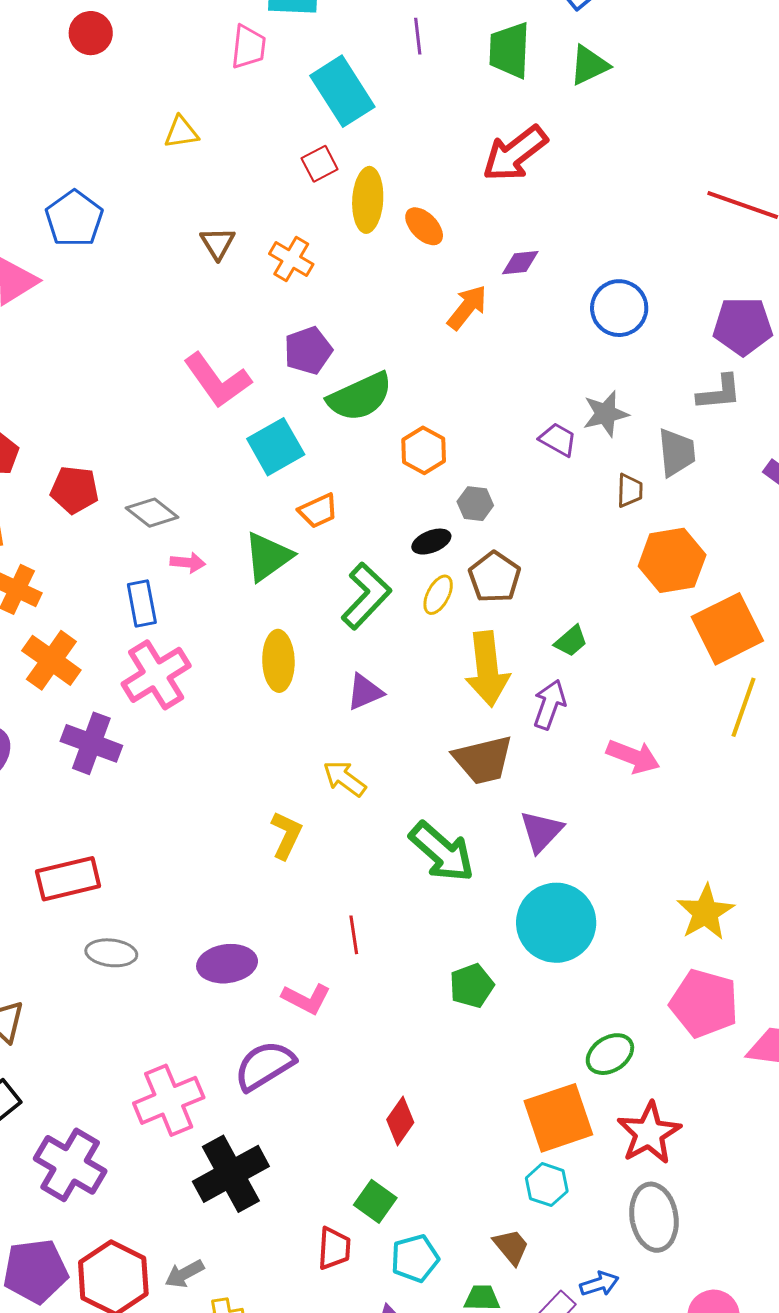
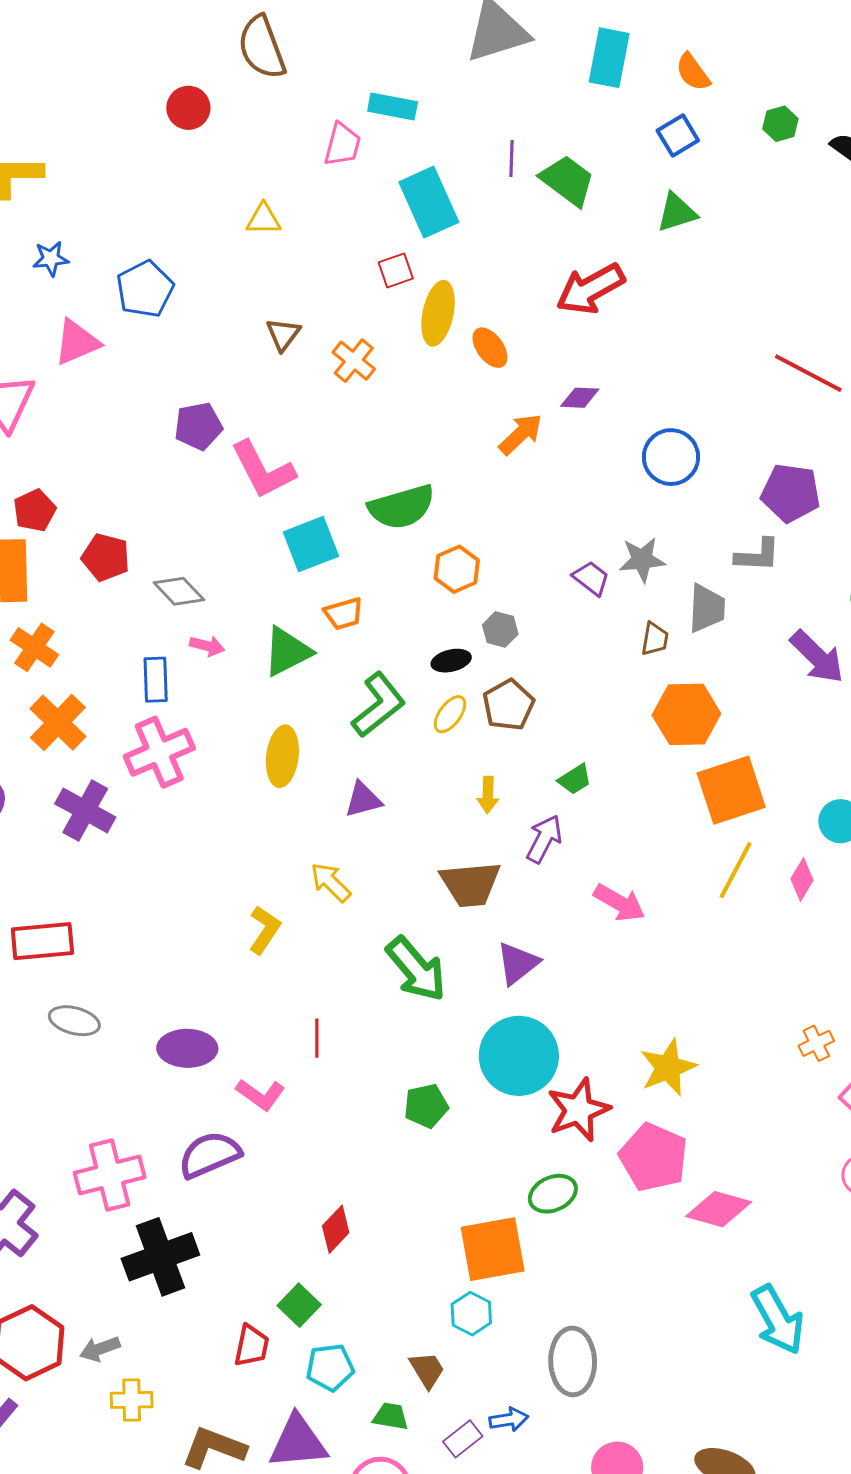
green trapezoid: (509, 50) -> (568, 180), moved, turned 116
purple pentagon: (308, 350) -> (198, 426), moved
yellow arrow: (487, 669) -> (488, 795), size x0.5
red star: (649, 1133) -> (579, 1110), moved

